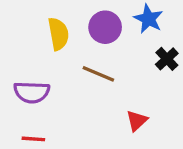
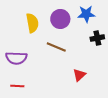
blue star: (148, 19) -> (86, 14), turned -30
black cross: (167, 59) -> (97, 38), turned 32

